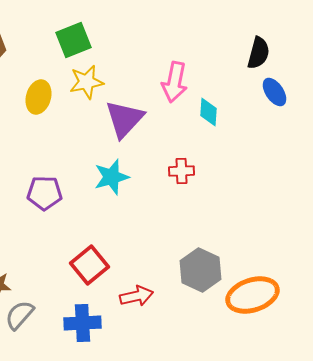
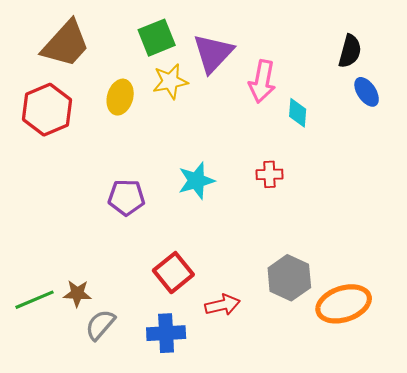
purple triangle: (124, 119) -> (213, 53), moved

